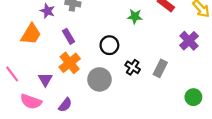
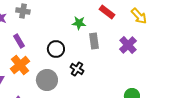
gray rectangle: (160, 68) -> (94, 41), moved, turned -35

